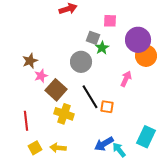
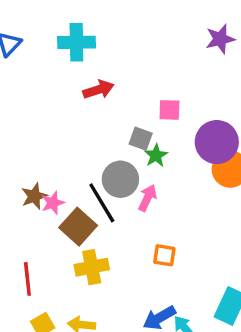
brown star: (30, 61) -> (34, 196), moved
pink arrow: (126, 79) -> (147, 198), moved
black line: (90, 97) -> (102, 203), moved
yellow cross: (64, 114) -> (92, 267), turned -30

